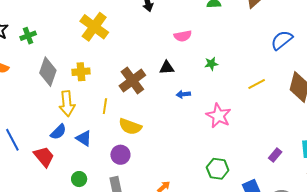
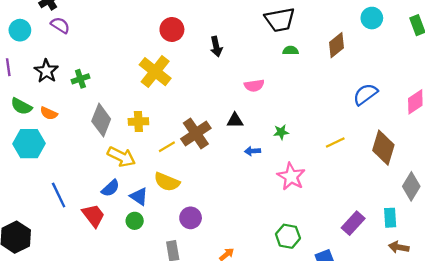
green star: (211, 64) -> (281, 132), moved
yellow arrow: (67, 104) -> (121, 157), turned -60
yellow line: (105, 106) -> (167, 147), moved, turned 49
yellow semicircle: (130, 127) -> (167, 182), moved
purple circle: (120, 155) -> (191, 218), moved
purple rectangle: (275, 155) -> (353, 223), size x1.5
green circle: (79, 179) -> (135, 221), moved

